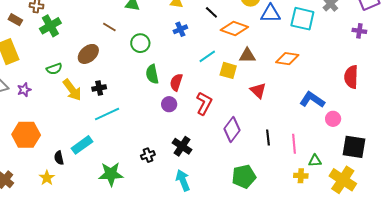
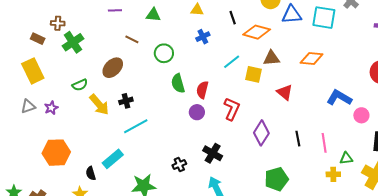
black line: (211, 12) -> (233, 18), turned 32

